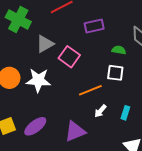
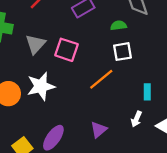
white arrow: (100, 111) -> (136, 119), moved
purple triangle: (75, 131) -> (99, 130), size x0.7

